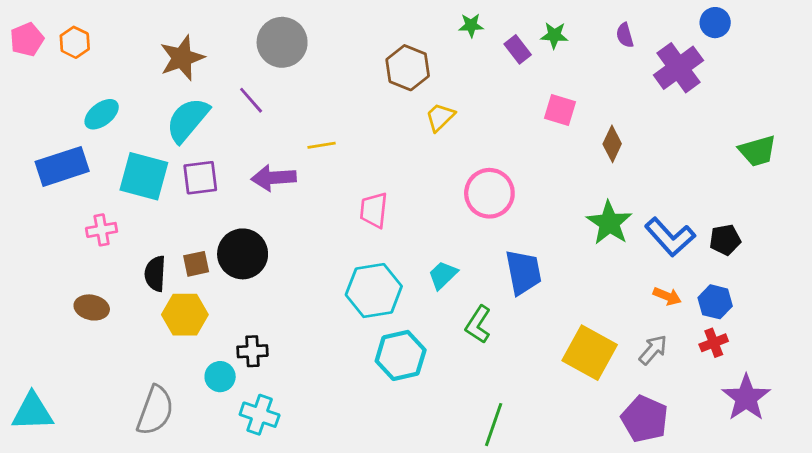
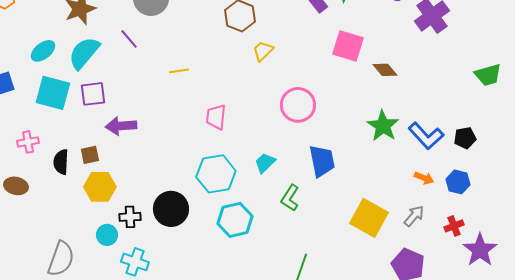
pink square: (560, 110) -> (348, 46), size x1.4
cyan ellipse: (102, 114) -> (43, 51), moved
brown diamond: (612, 144) -> (385, 70), turned -65
purple arrow: (274, 178) -> (121, 126), moved
pink cross: (102, 230) -> (28, 142), moved
black circle: (243, 254) -> (171, 209), moved
yellow hexagon: (185, 315) -> (100, 187), moved
red cross: (714, 343) -> (454, 226), moved

